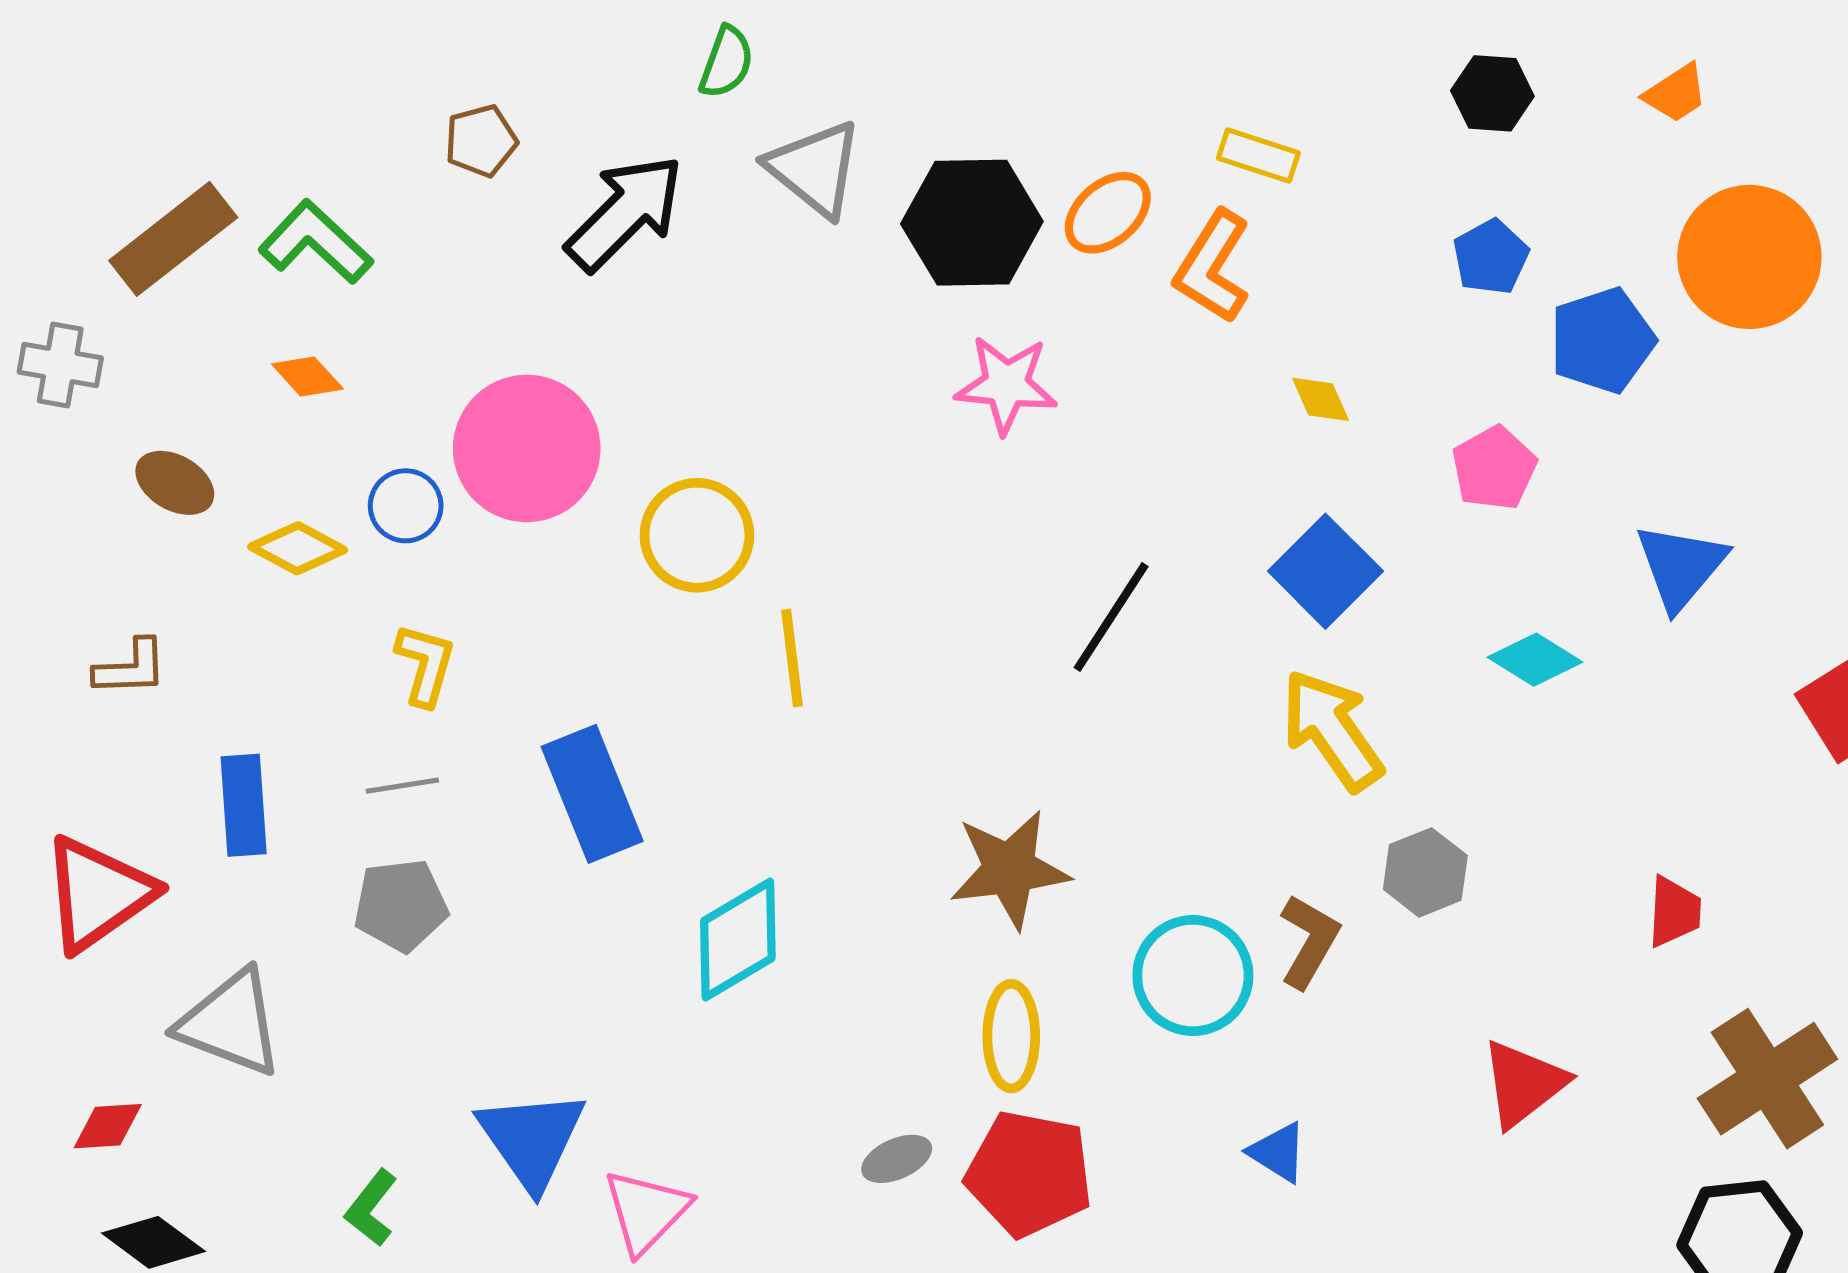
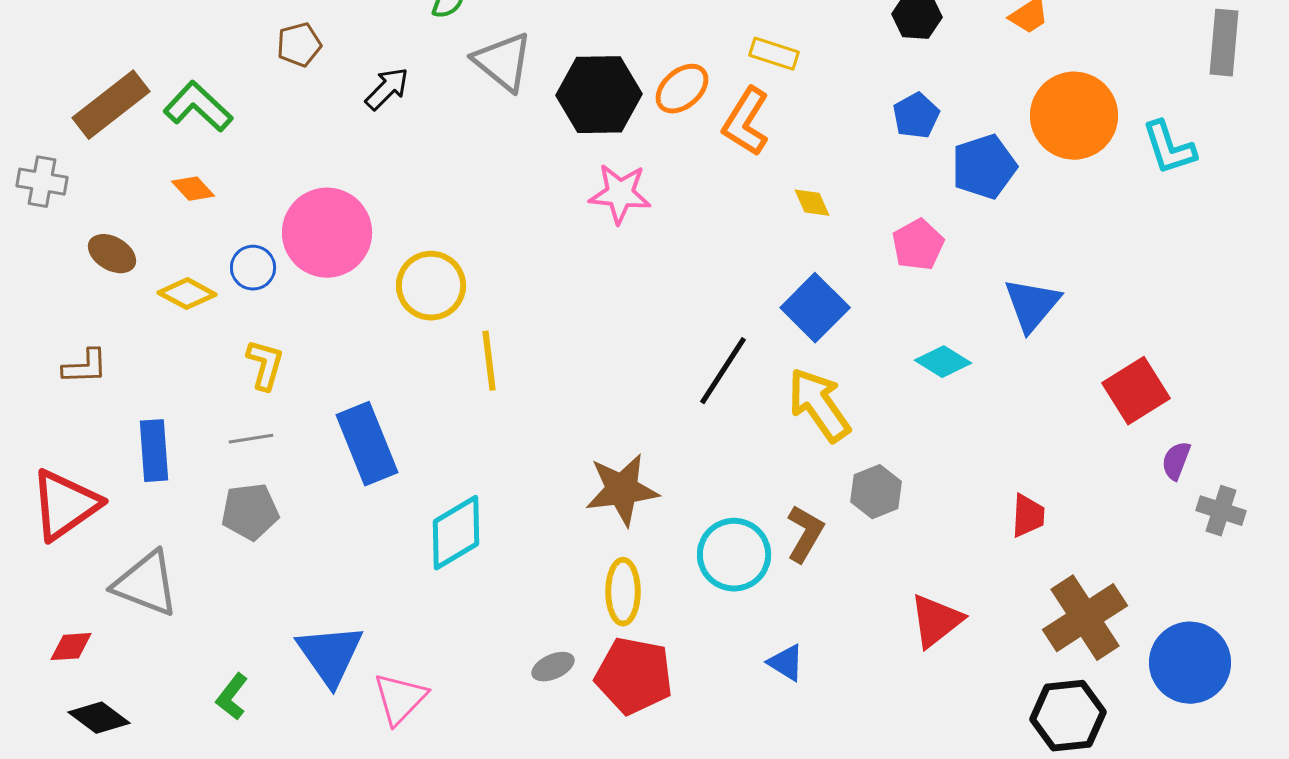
black arrow: (625, 213) -> (387, 89), size x0.6
black line: (1111, 617) -> (723, 371), moved

